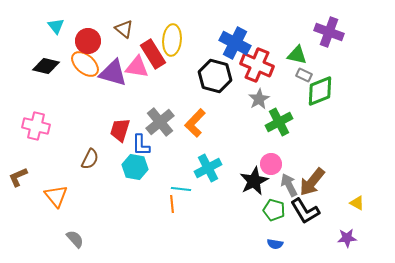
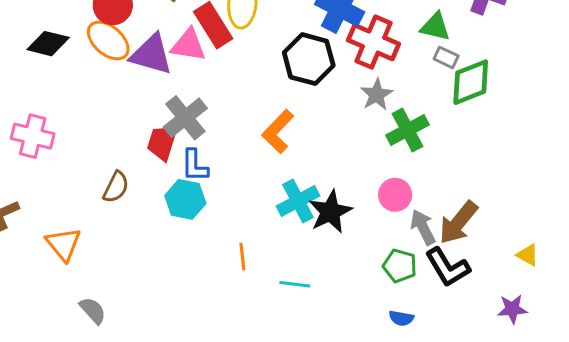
gray cross: (160, 122) -> (185, 118), moved
black star: (254, 181) -> (330, 212), moved
cyan line: (181, 189) -> (295, 284), moved

